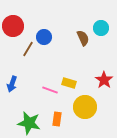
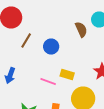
blue circle: (44, 37) -> (51, 46), moved

